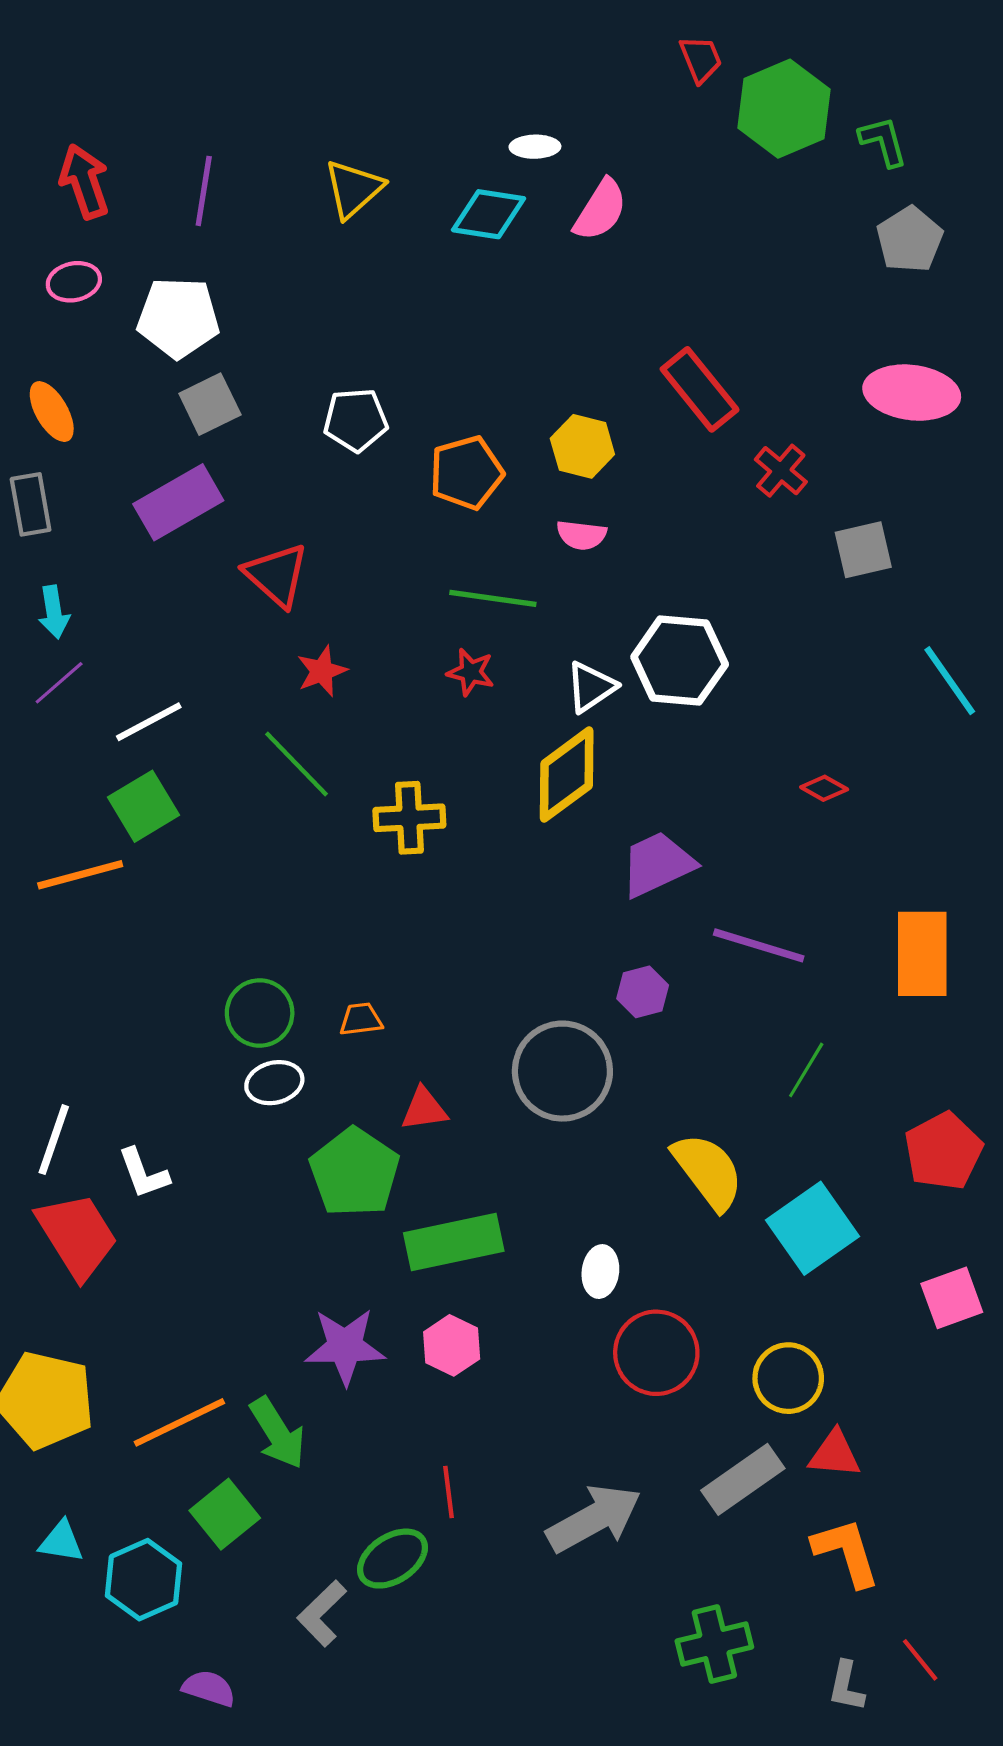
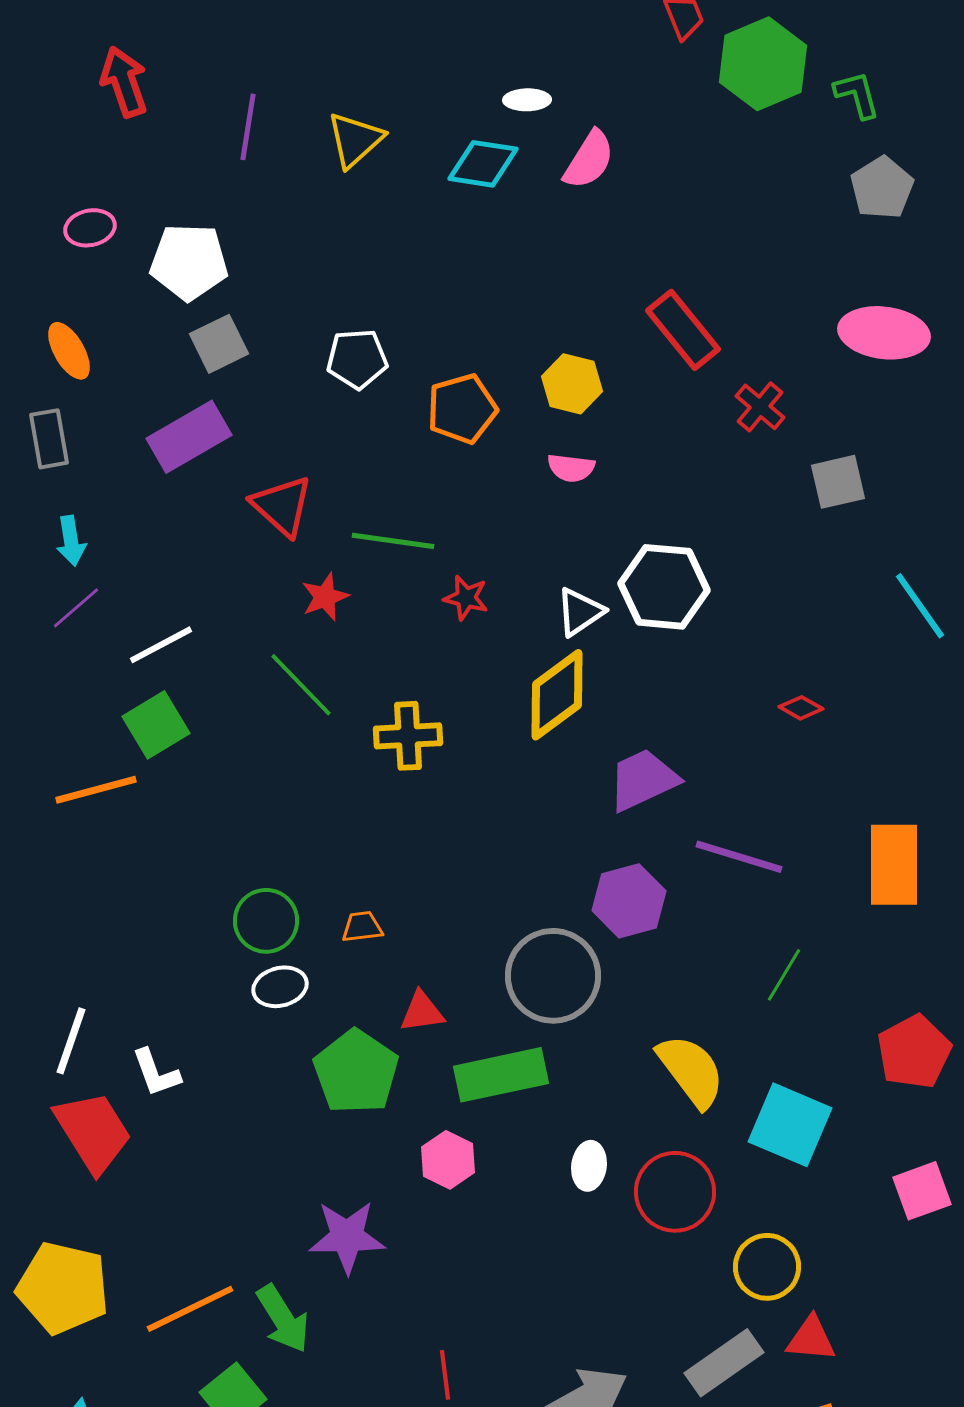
red arrow: (84, 181) -> (124, 82), moved
purple line: (204, 191) -> (248, 127), moved
green line: (493, 598) -> (393, 541), moved
purple hexagon: (643, 992) -> (629, 901), size x1.5
cyan square: (812, 1228) -> (790, 1125), turned -32
green rectangle: (454, 1242) -> (501, 1075), moved
pink hexagon: (452, 1345) -> (448, 1160), moved
red circle: (656, 1353) -> (675, 1192), moved

